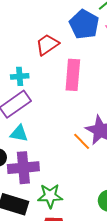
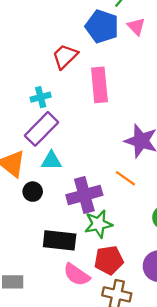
orange line: (82, 141) -> (125, 178), moved
purple cross: (23, 168) -> (84, 195), moved

